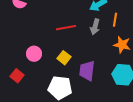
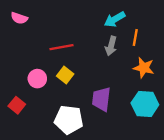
red line: (66, 28) -> (61, 47), moved
yellow square: (64, 58) -> (65, 75), moved

